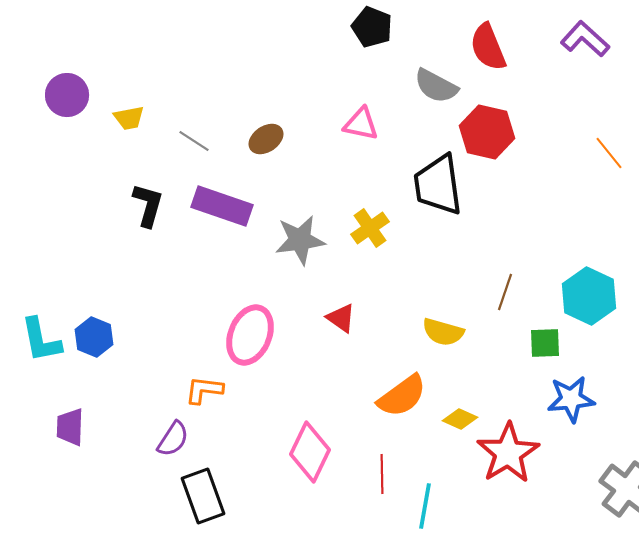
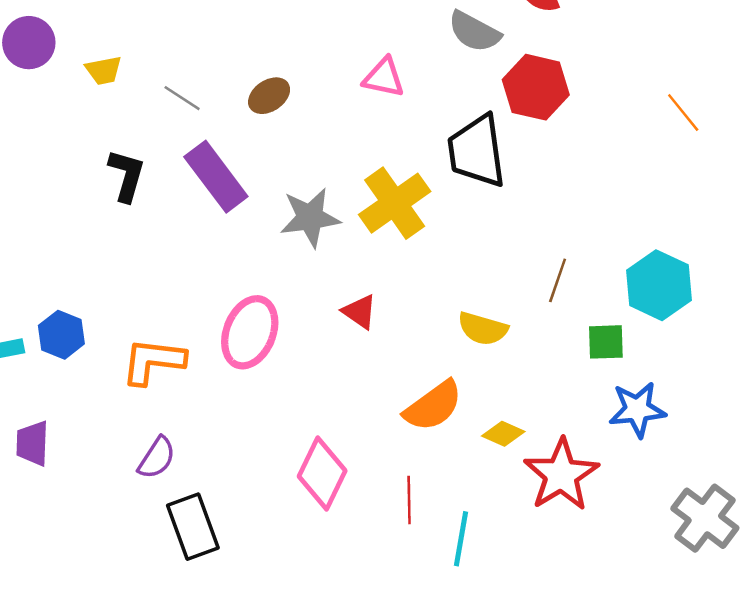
purple rectangle: (222, 206) -> (216, 177), turned 34
yellow cross: (370, 228) -> (395, 203), size x1.5
orange L-shape: (204, 390) -> (153, 361), moved, size x1.4

